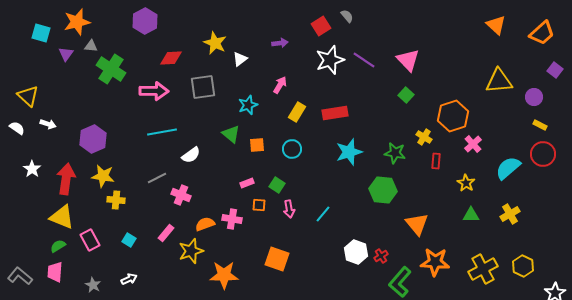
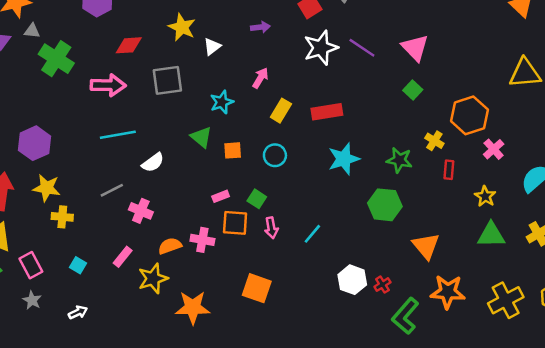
orange square: (259, 205) -> (235, 223), size x1.6
green triangle: (471, 215) -> (491, 235), size x1.4
gray star: (93, 285) -> (32, 300), moved

